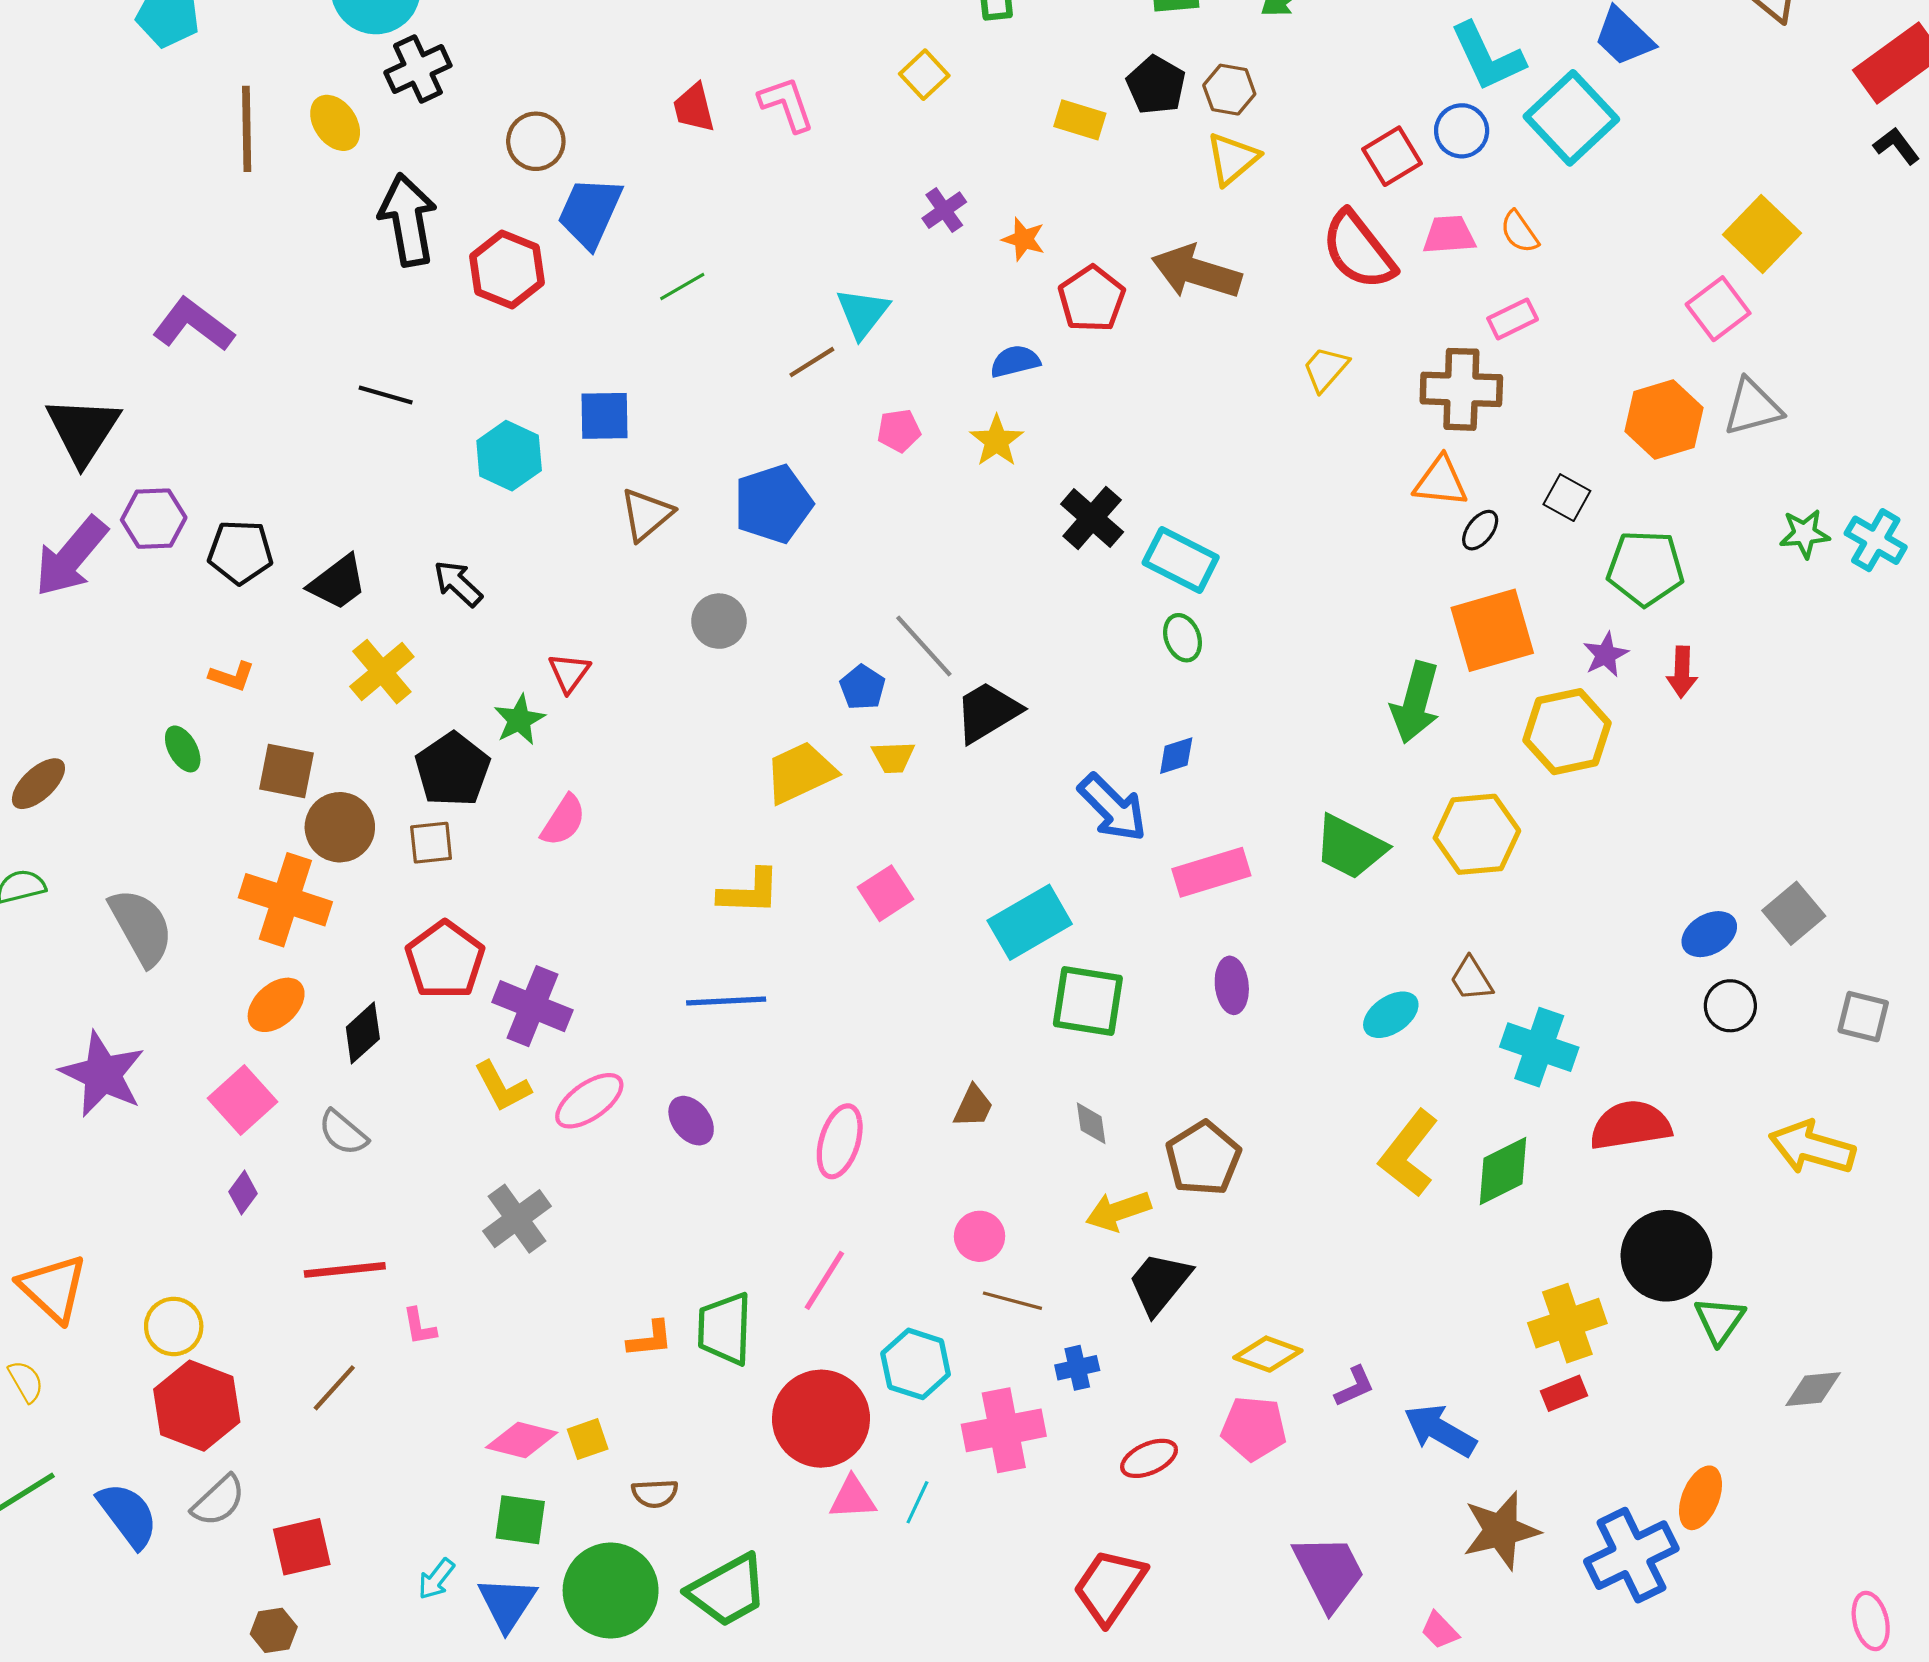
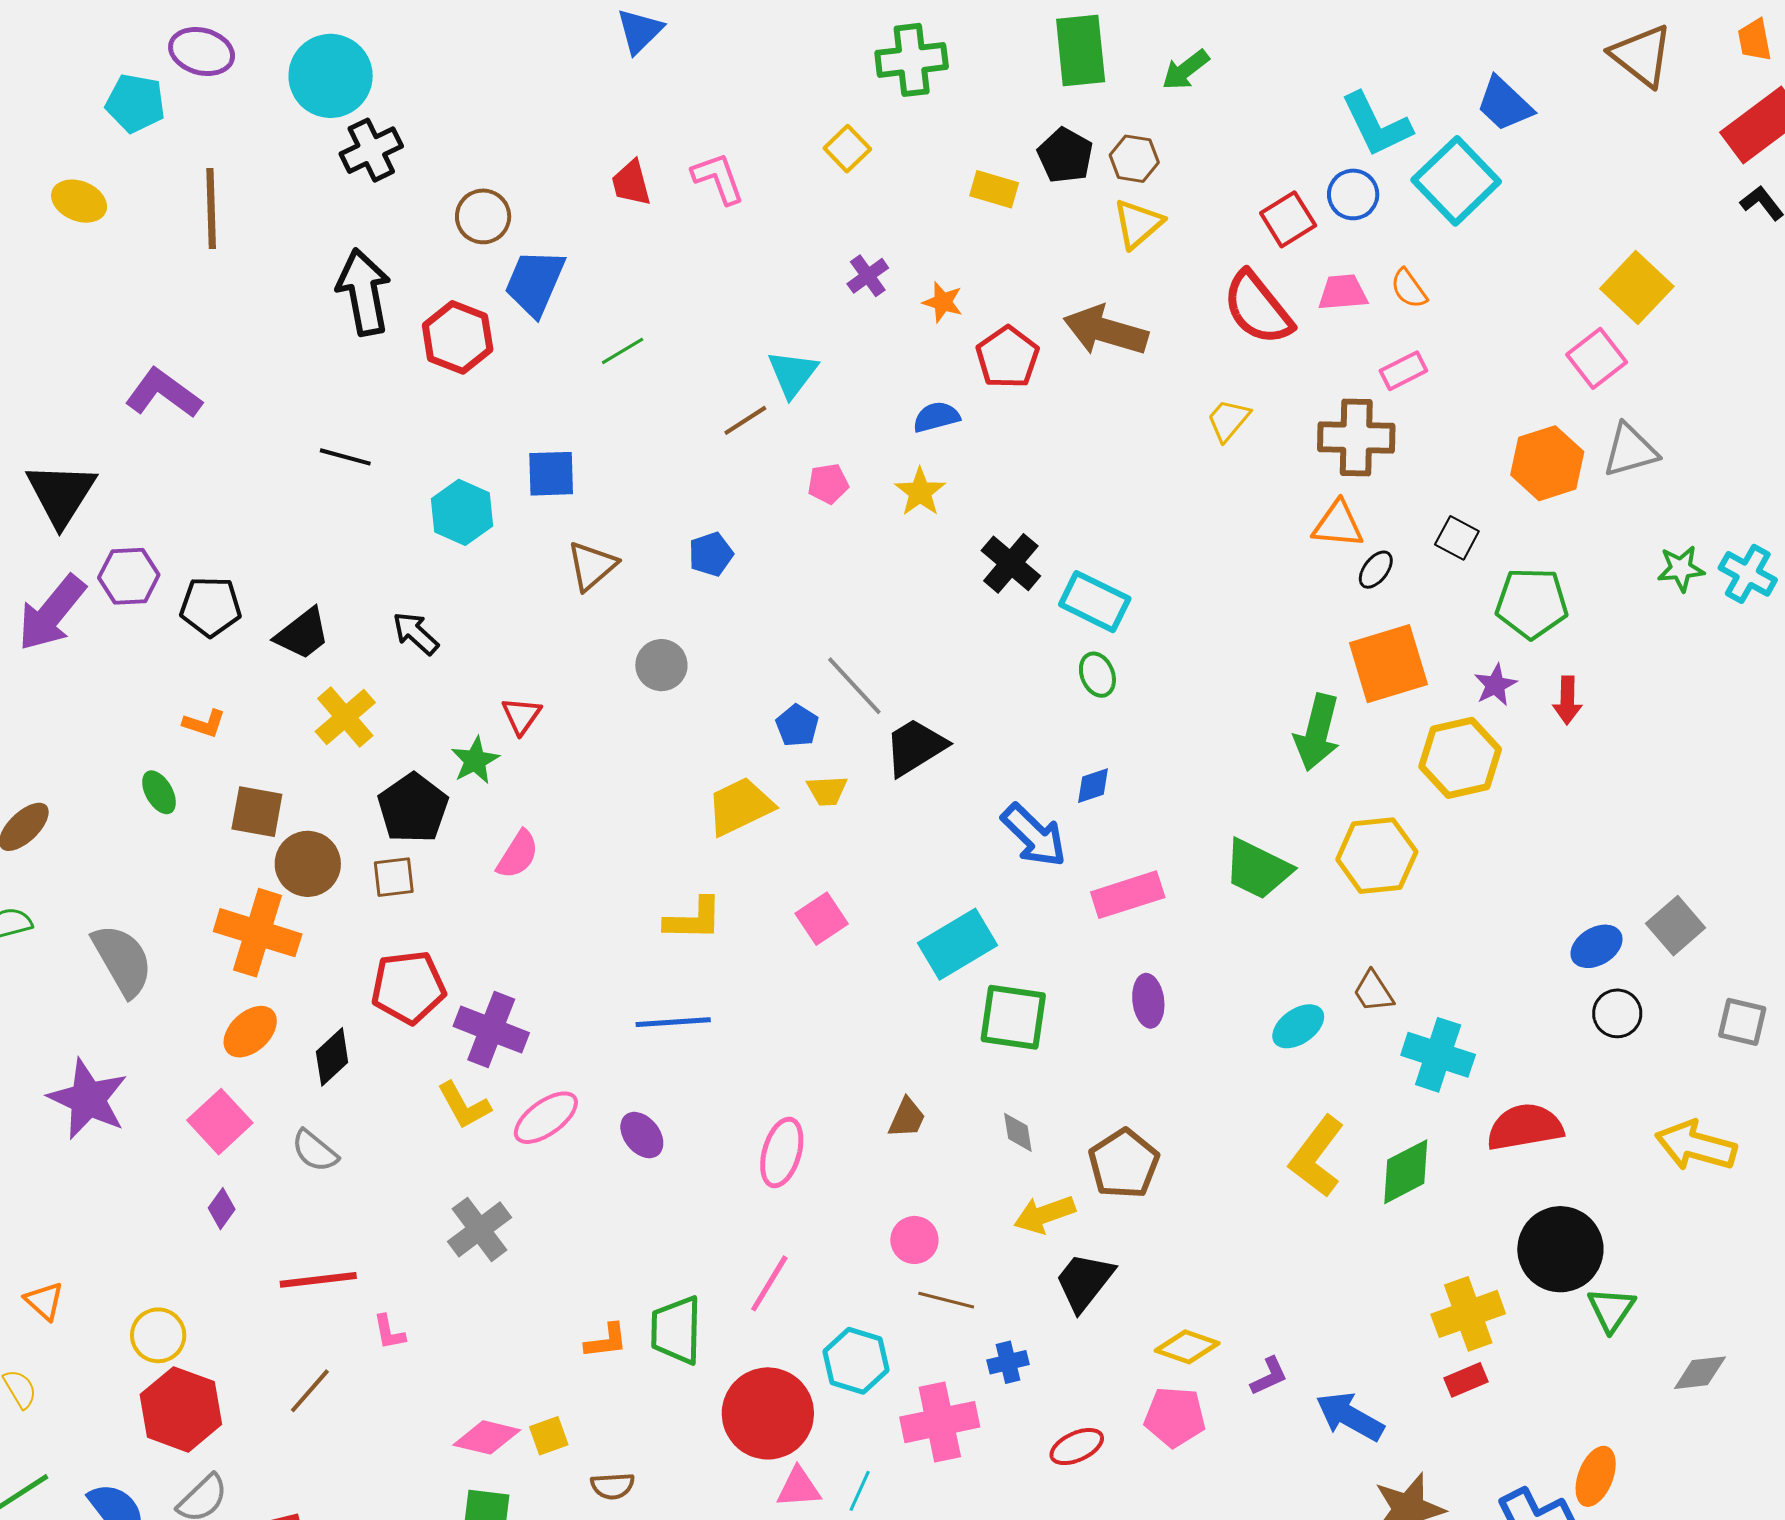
yellow ellipse: (335, 123) -> (79, 201), moved, turned -32
blue pentagon: (773, 504) -> (711, 554), size x0.6
red pentagon: (445, 960) -> (408, 987), turned 30
orange triangle: (53, 1288) -> (44, 1301), size x0.6

